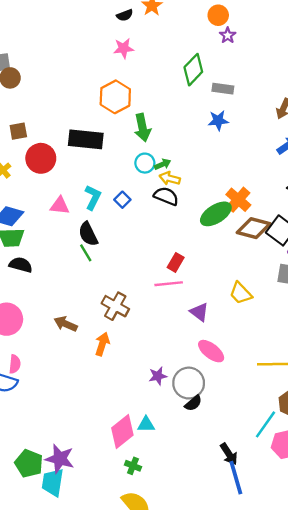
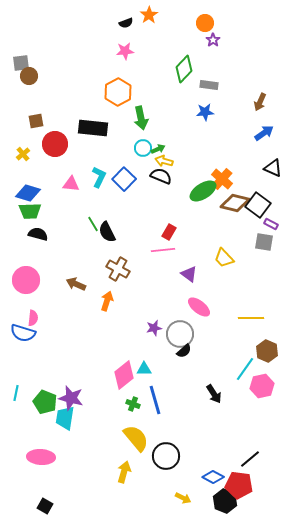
blue square: (122, 200) -> (124, 179), size x1.6
black semicircle: (88, 234) -> (107, 232), moved
blue line: (236, 478) -> (155, 400), moved

